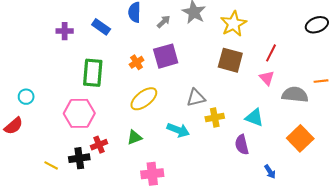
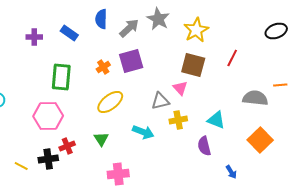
gray arrow: (164, 22) -> (129, 28), size x1.5
pink triangle: (267, 78) -> (180, 88), moved
green triangle: (134, 137) -> (101, 139), turned -42

